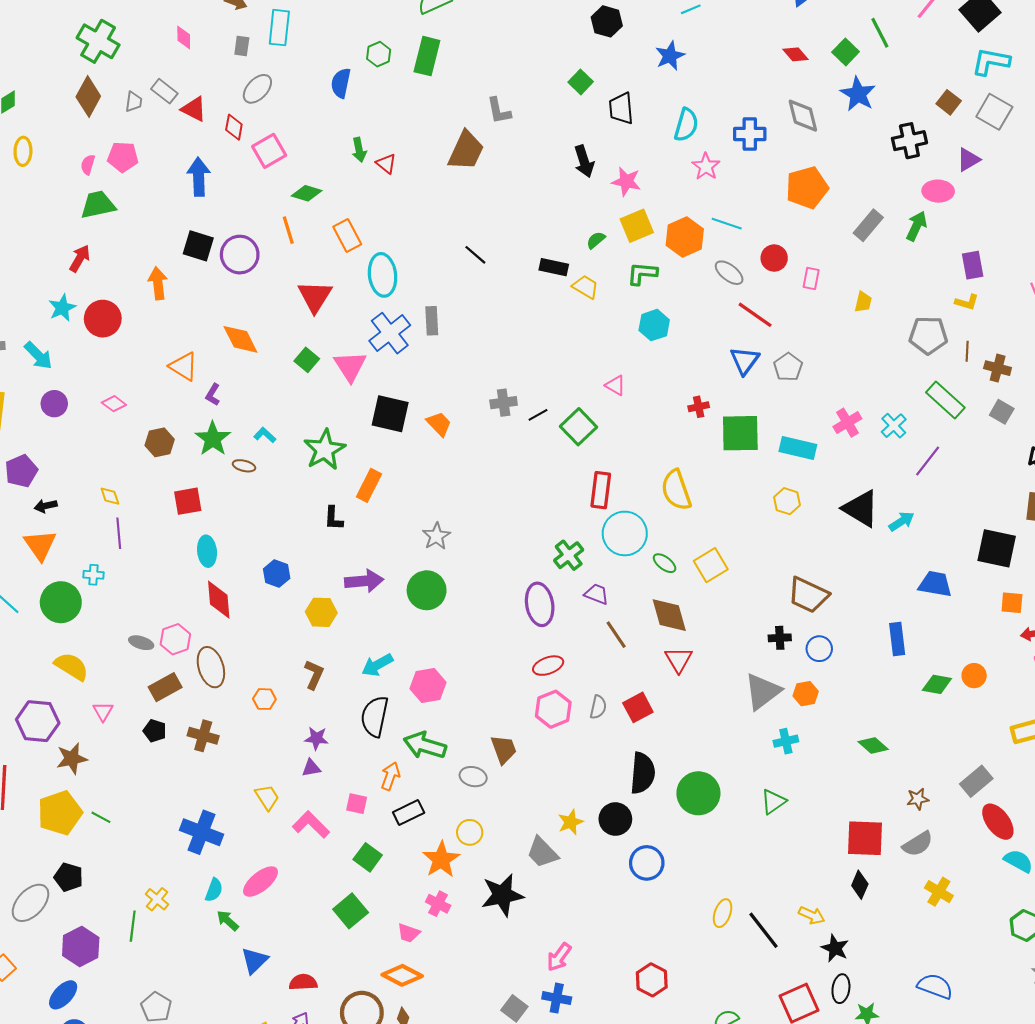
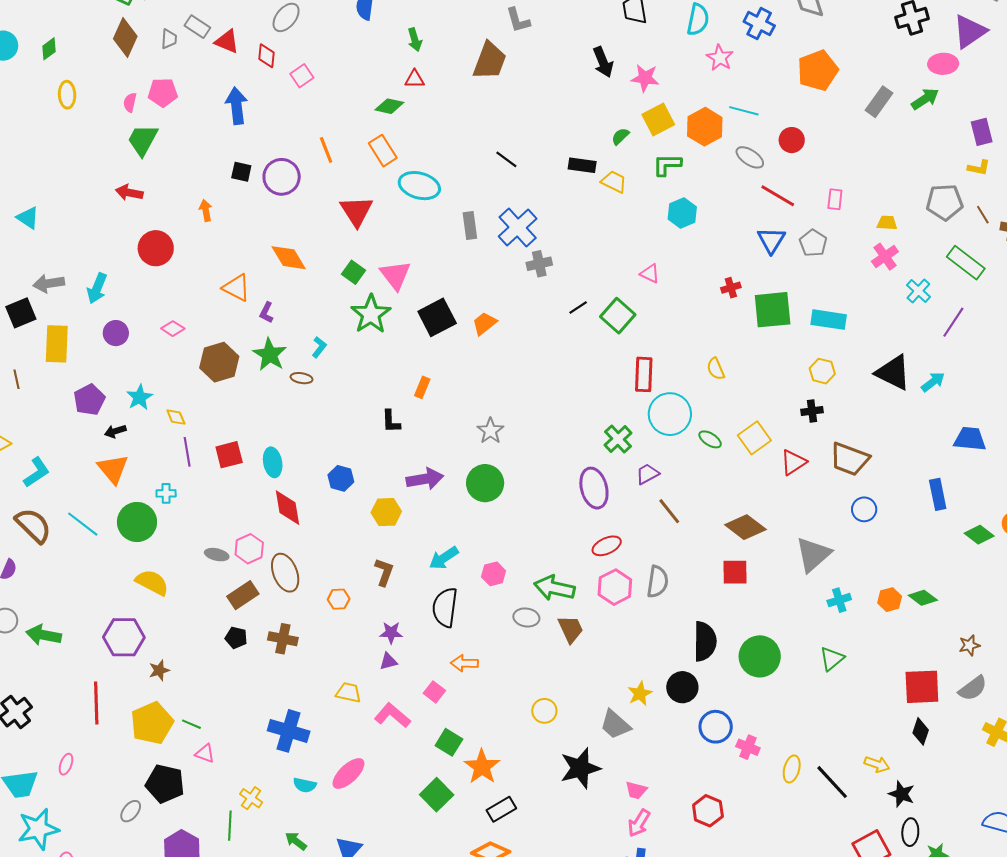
blue cross: (750, 134) -> (759, 24), turned 32
green arrow: (359, 150) -> (415, 40), moved
pink square: (269, 151) -> (302, 76), size x0.7
purple triangle: (968, 160) -> (970, 32), size x1.5
red triangle: (386, 164) -> (415, 79), turned -35
green diamond: (307, 193) -> (389, 106), moved
green trapezoid: (98, 205) -> (143, 140), turned -45
green arrow: (916, 226) -> (925, 99), turned 36
black square: (198, 246) -> (241, 172), size x0.7
red arrow: (80, 258) -> (129, 193), turned -104
cyan ellipse: (383, 275) -> (419, 186), turned -63
pink rectangle: (811, 278) -> (835, 199), moved
orange arrow: (158, 283) -> (206, 210), size x0.7
yellow trapezoid: (863, 302) -> (887, 223), moved, turned -95
cyan star: (62, 308) -> (140, 397), moved
blue cross: (390, 333) -> (518, 228), moved
brown line: (967, 351) -> (983, 215), turned -30
cyan arrow: (38, 356) -> (97, 288), turned 72
gray cross: (504, 403) -> (539, 264), moved
black square: (390, 414) -> (437, 317), turned -36
pink cross: (847, 423) -> (885, 257), moved
orange trapezoid: (439, 424) -> (484, 323), turned -80
cyan L-shape: (265, 435) -> (319, 347), turned 90
brown hexagon: (160, 442) -> (219, 362), size x1.4
green star: (325, 450) -> (371, 314), moved
orange rectangle: (369, 485) -> (422, 387), size x0.7
yellow semicircle: (676, 490) -> (716, 369), size x0.6
red square: (188, 501) -> (229, 455), moved
purple trapezoid: (597, 594) -> (647, 474), turned -45
brown diamond: (669, 615) -> (745, 527), moved, turned -33
black cross: (780, 638) -> (812, 411), moved
red triangle: (679, 660) -> (793, 462), moved, turned 32
green diamond: (937, 684) -> (979, 535), turned 32
pink hexagon: (428, 685) -> (494, 574), size x0.7
orange hexagon: (806, 694) -> (890, 600), moved
gray semicircle: (598, 707) -> (658, 582), size x1.4
red square: (638, 707) -> (735, 572), moved, turned 32
pink triangle: (103, 711) -> (205, 753), moved, turned -35
green arrow: (425, 745) -> (554, 588), moved
brown star: (72, 759) -> (159, 670), size x0.7
orange arrow: (390, 776) -> (464, 663), turned -104
gray ellipse: (473, 777) -> (526, 617), moved
yellow trapezoid: (267, 797) -> (349, 693), turned -40
pink square: (357, 804) -> (434, 692), turned 30
black rectangle: (409, 813) -> (501, 809), moved
orange star: (441, 859) -> (482, 767), moved
black pentagon: (68, 877) -> (165, 784), size x1.4
cyan semicircle: (214, 890) -> (305, 785), turned 85
gray ellipse: (30, 903) -> (131, 811), size x0.6
pink cross: (438, 904) -> (748, 747), moved
green arrow: (228, 921) -> (296, 841), moved
pink trapezoid: (409, 933) -> (636, 790), moved
red hexagon: (652, 980) -> (708, 811), moved

